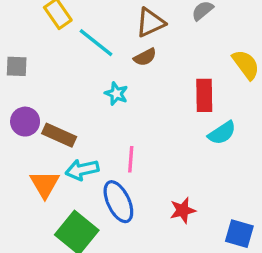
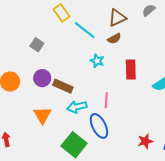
gray square: (17, 66) -> (37, 45), turned 32
red rectangle: (204, 95) -> (131, 69), moved
orange triangle: (45, 184) -> (42, 115), moved
red star: (183, 210) -> (145, 141), moved

